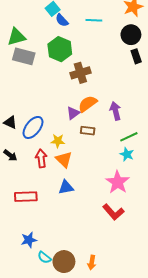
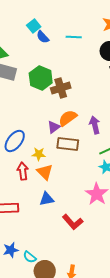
green hexagon: (60, 49) -> (41, 78), moved
brown rectangle: (88, 131) -> (68, 144), size x1.5
red L-shape: (113, 212) -> (73, 222), moved
cyan semicircle: (44, 257) -> (30, 257), moved

